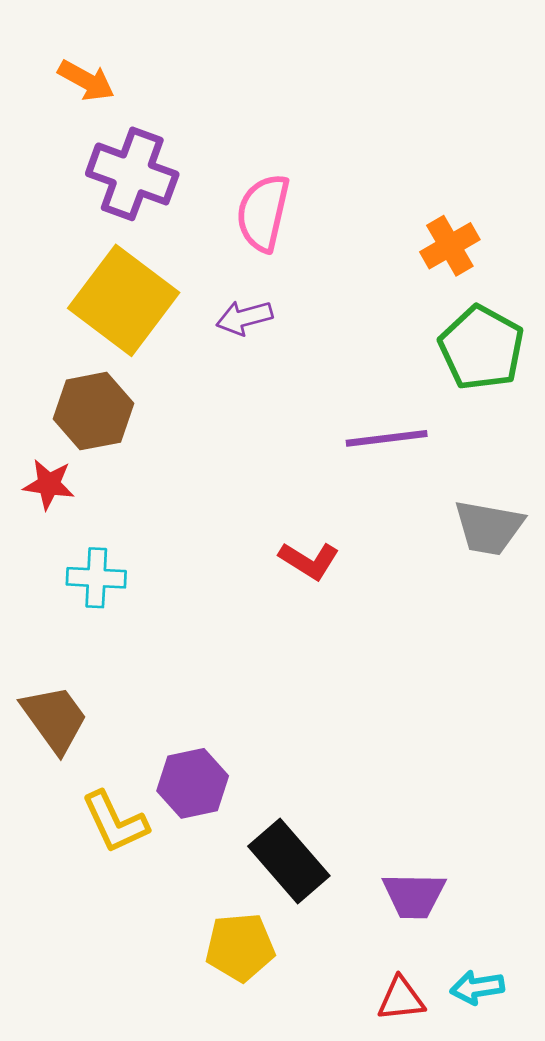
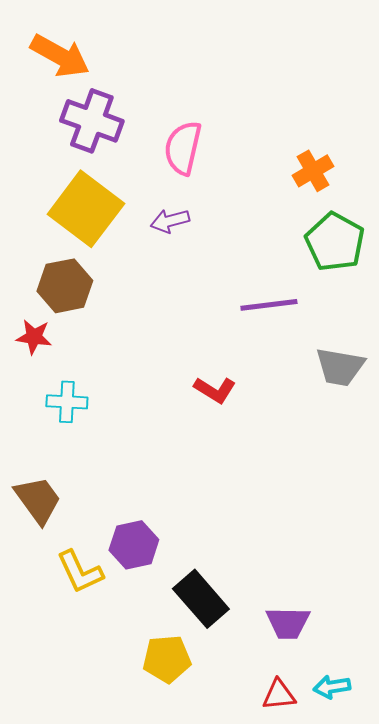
orange arrow: (86, 80) -> (60, 56), size x1.5

